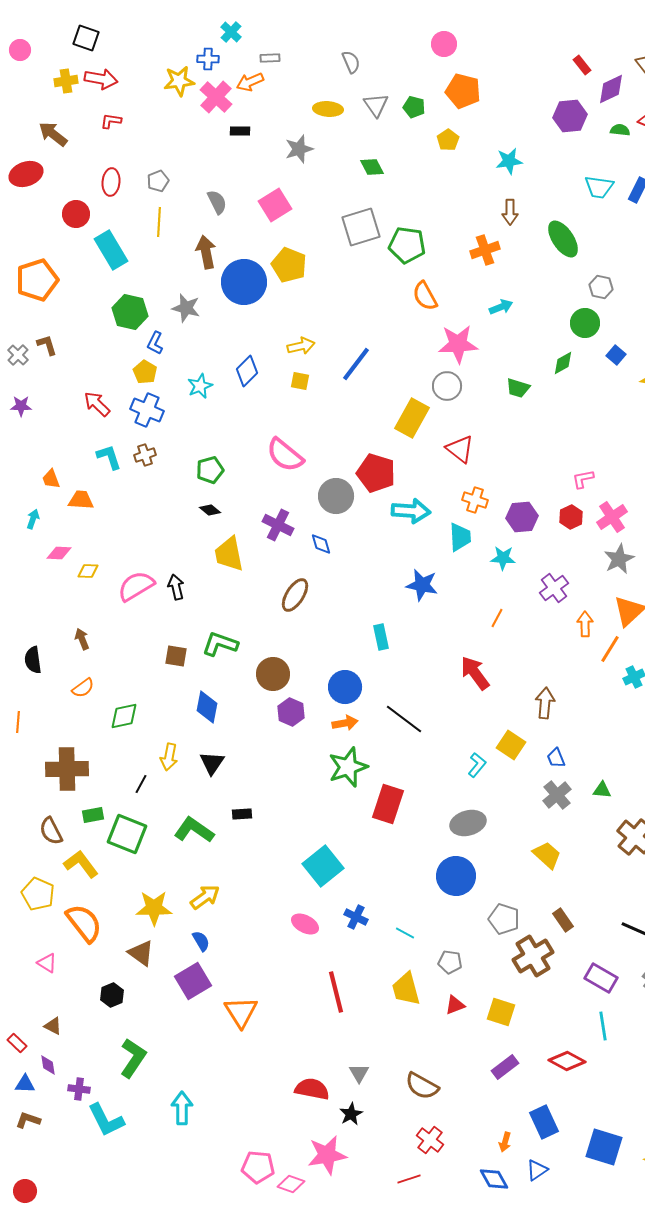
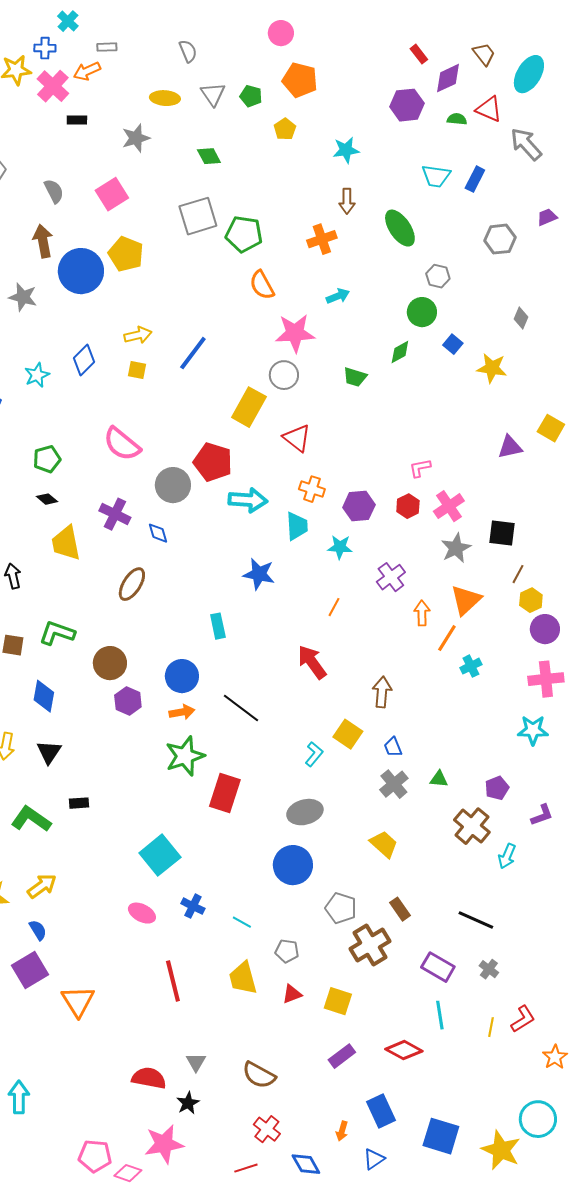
blue diamond: (494, 1179) -> (306, 1164), moved

